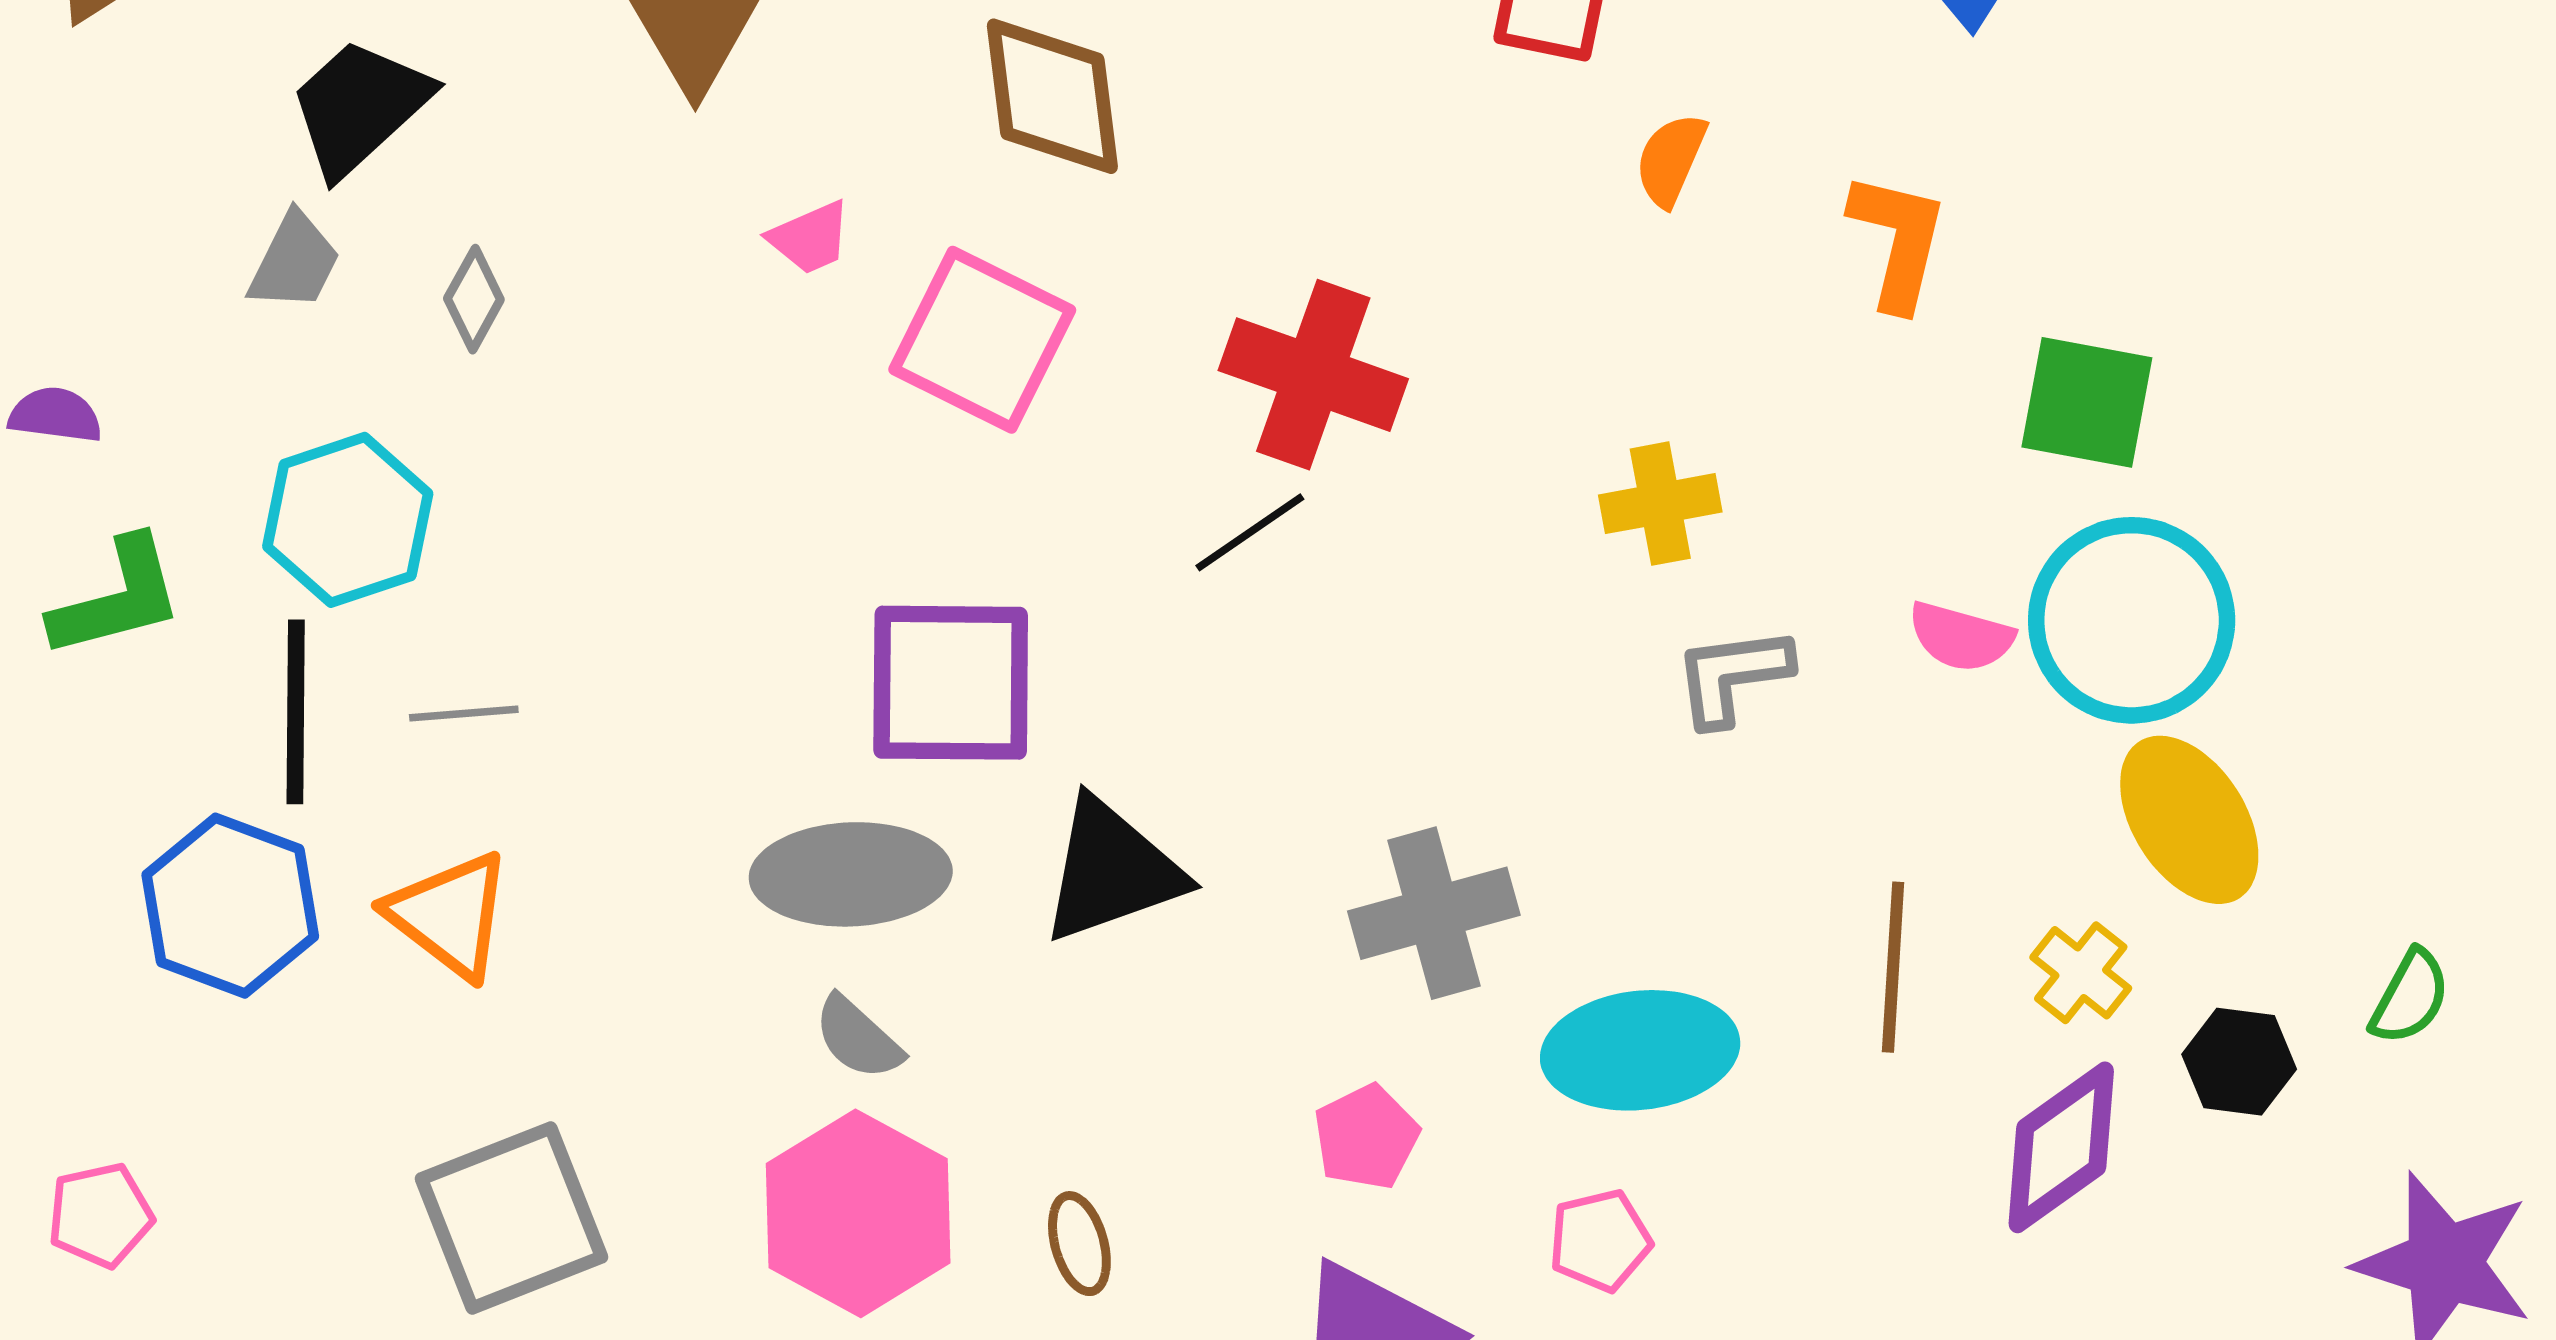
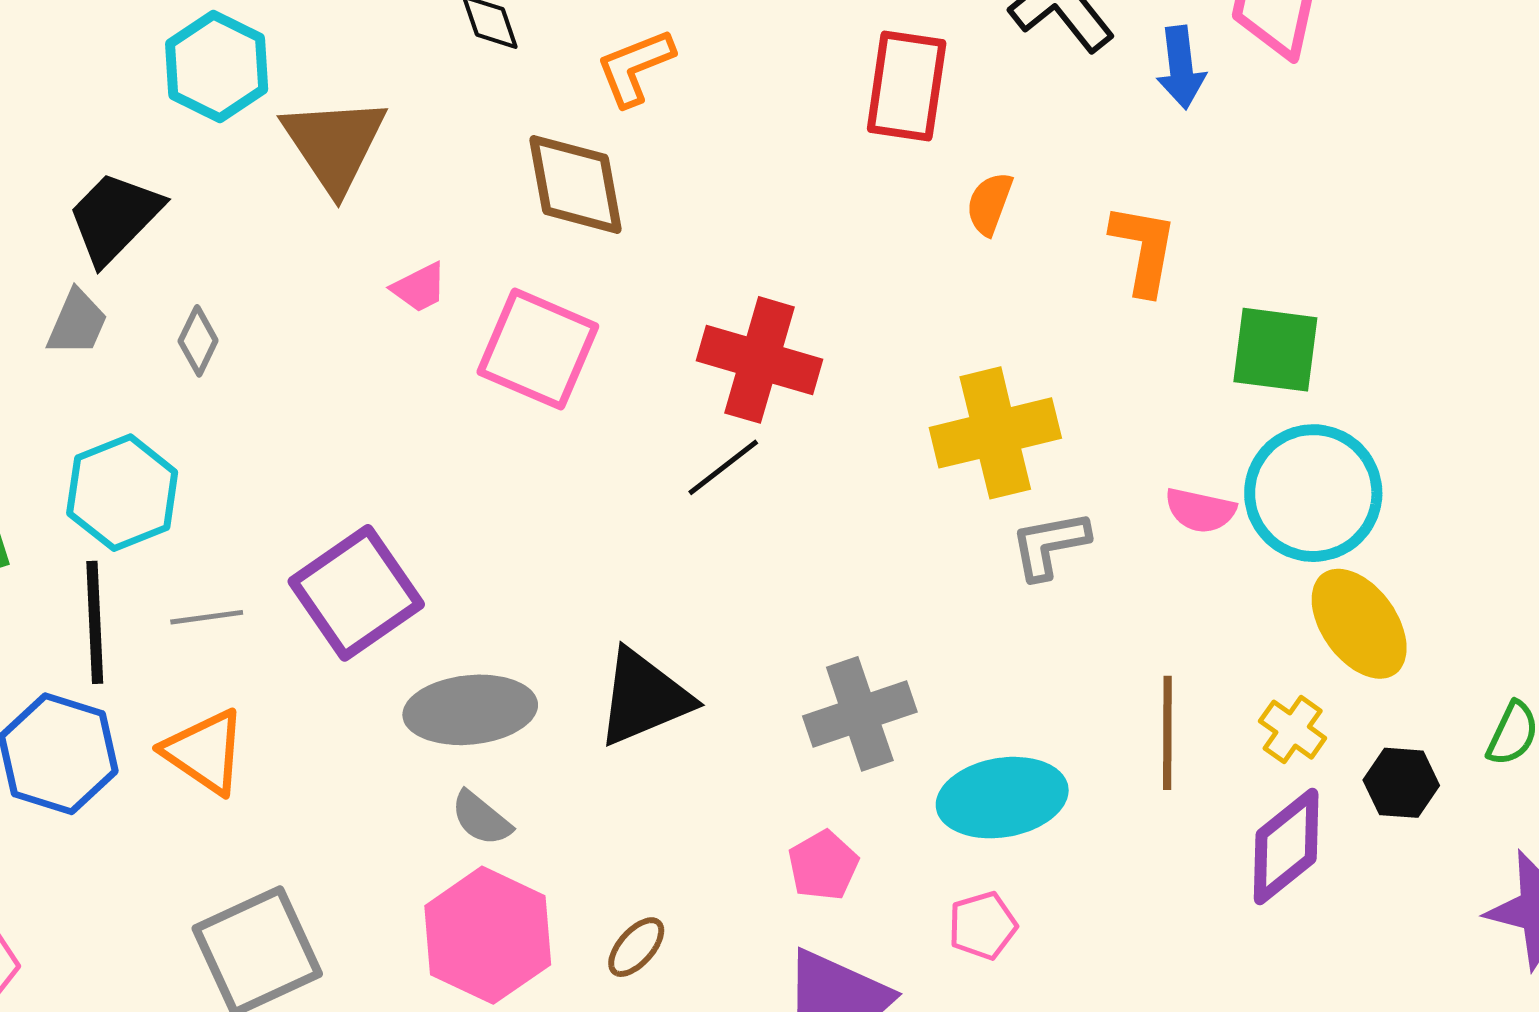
yellow cross: (1660, 504) -> (995, 433), size x1.6
purple square: (951, 683) -> (356, 593), moved, turned -32
brown ellipse: (1079, 1244) -> (636, 947), turned 60

